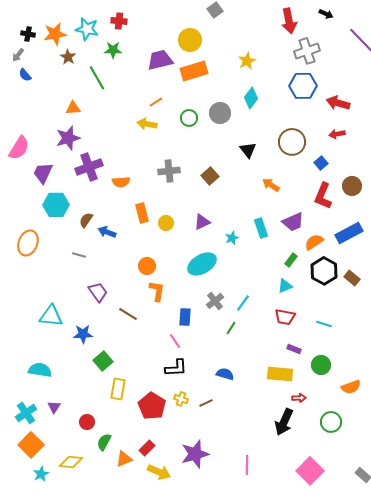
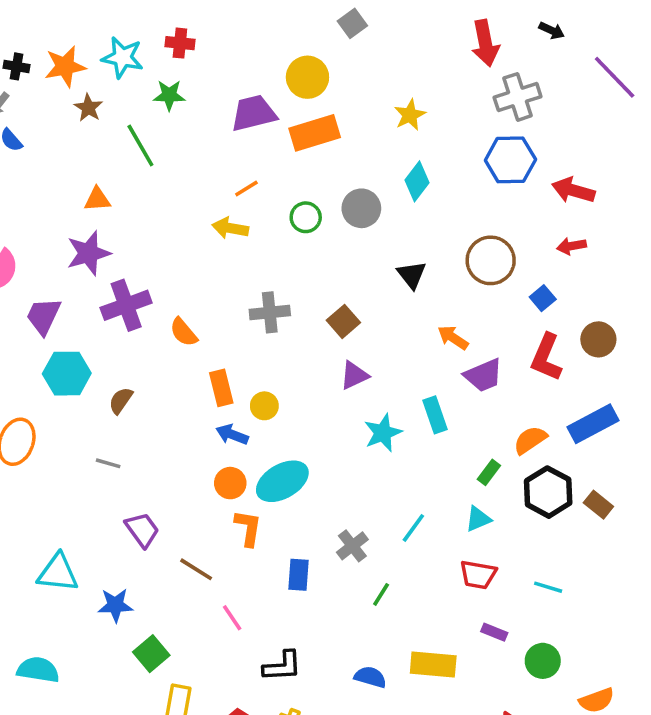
orange semicircle: (121, 182) -> (184, 332), turned 54
purple triangle: (202, 222) -> (354, 375), moved
purple trapezoid: (293, 222) -> (483, 375), moved
blue arrow: (107, 232) -> (232, 435), moved
cyan star: (232, 238) -> (383, 433), size x1.5
cyan ellipse: (202, 264) -> (282, 481), moved
cyan line: (243, 303) -> (413, 528), moved
pink line: (175, 341) -> (232, 618), moved
yellow rectangle: (280, 374) -> (433, 664), moved

